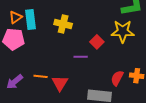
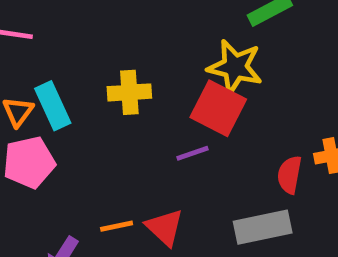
yellow star: (123, 31) -> (235, 67), moved, turned 30
red square: (97, 42) -> (218, 108), size x1.6

